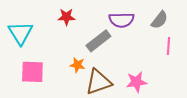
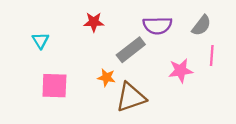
cyan triangle: (20, 33) -> (41, 41), size x0.6
pink star: (136, 82) -> (181, 71), moved

